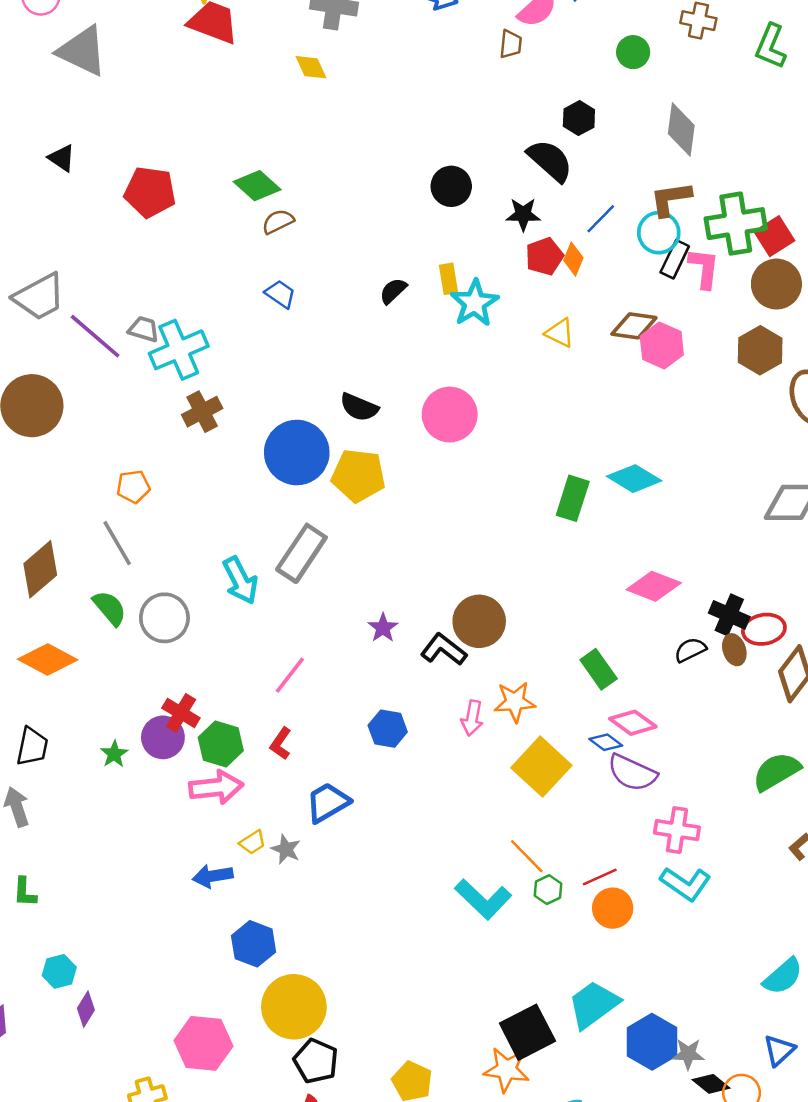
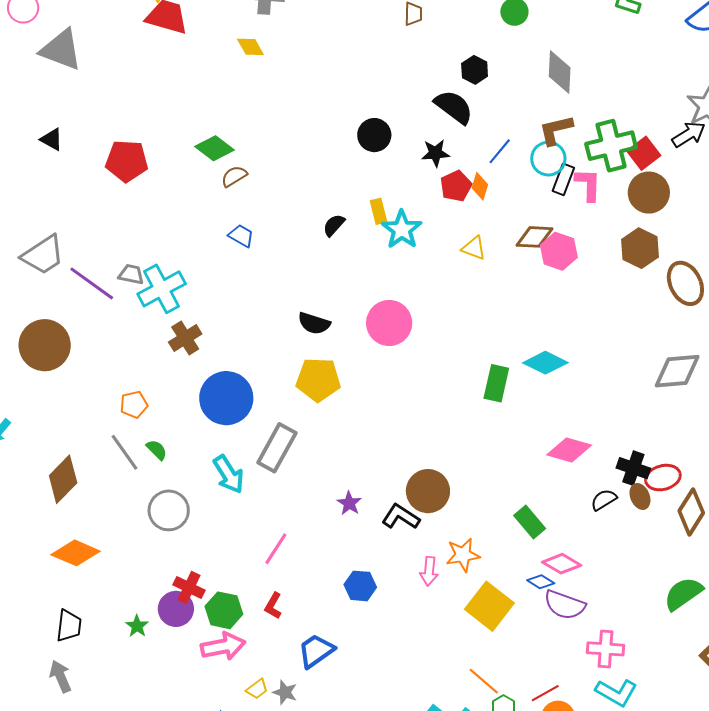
blue circle: (297, 453) -> (226, 398), moved
green semicircle: (110, 608) -> (157, 450), moved, size x0.7

